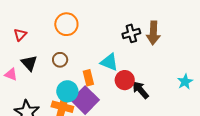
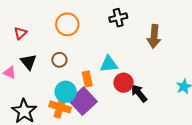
black cross: (131, 33) -> (118, 18), moved
cyan triangle: (109, 62) -> (109, 64), turned -30

